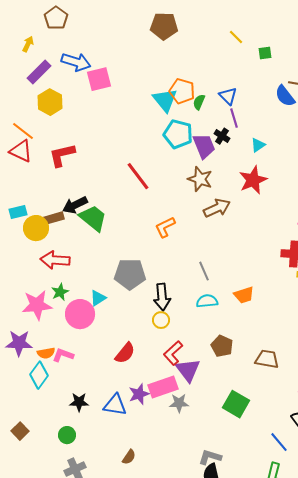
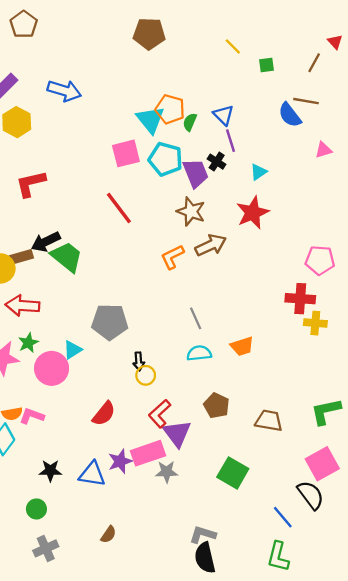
blue arrow: (76, 62) -> (64, 91), moved
pink square: (99, 79) -> (126, 153), moved
orange L-shape: (165, 227) -> (172, 257), moved
black arrow: (162, 297) -> (139, 361), moved, size x0.6

